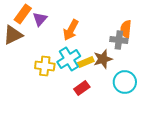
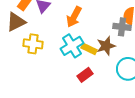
yellow rectangle: (86, 62) -> (89, 49), turned 49
yellow cross: (45, 66) -> (33, 44), moved

